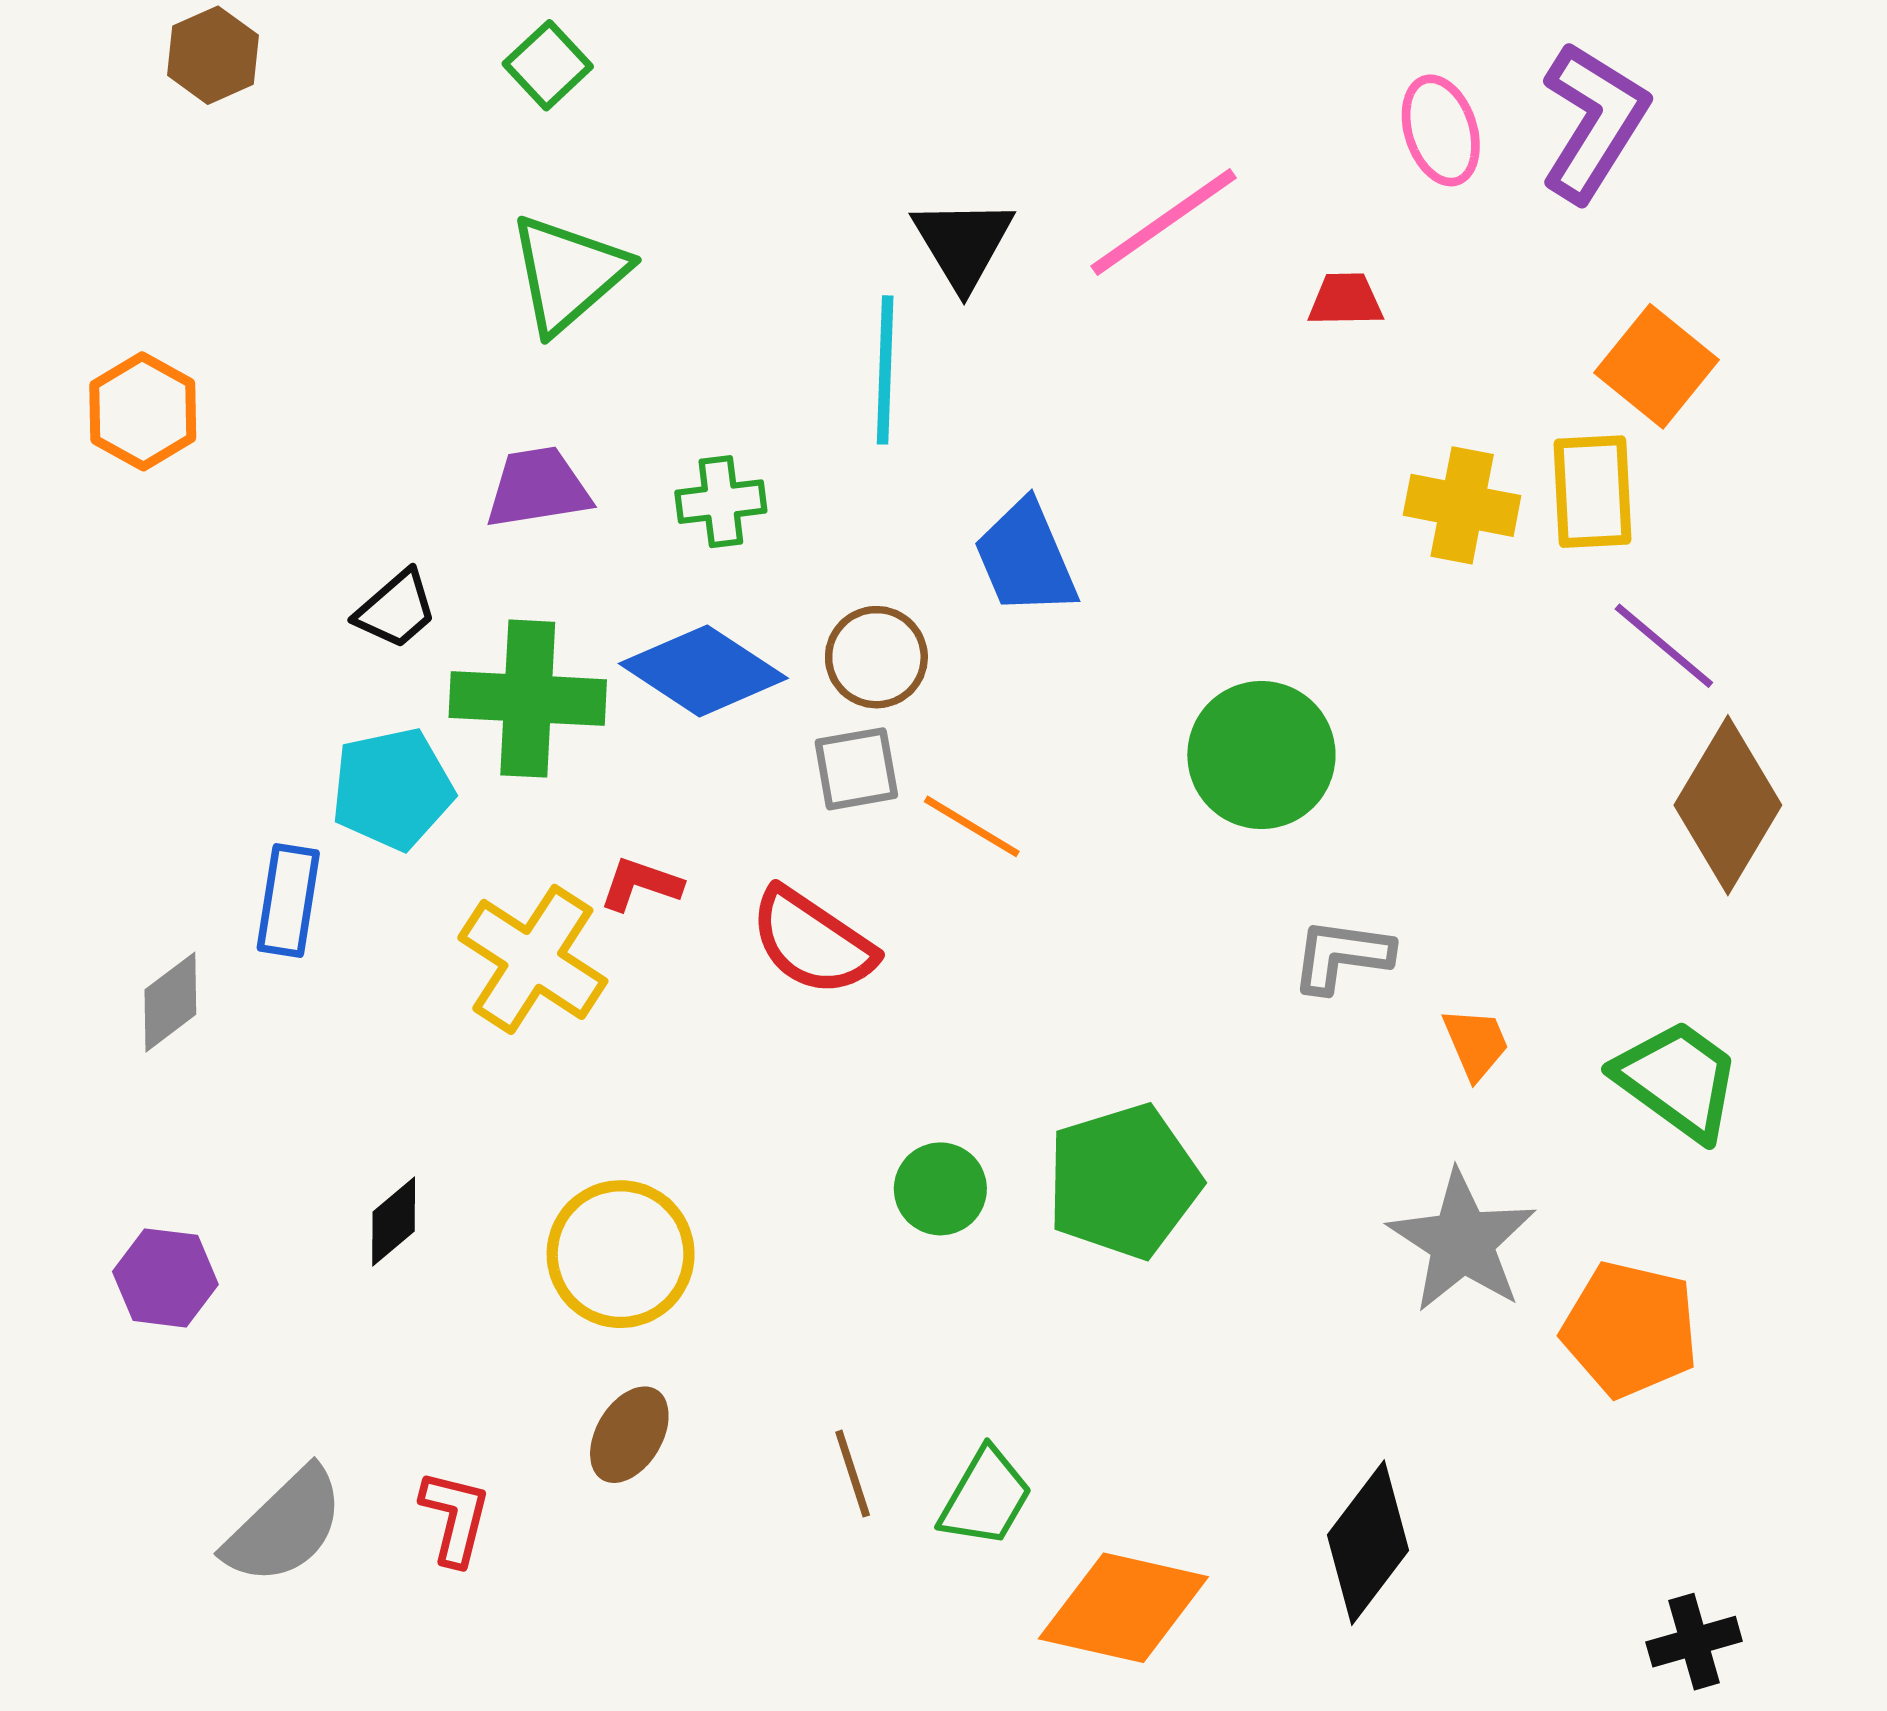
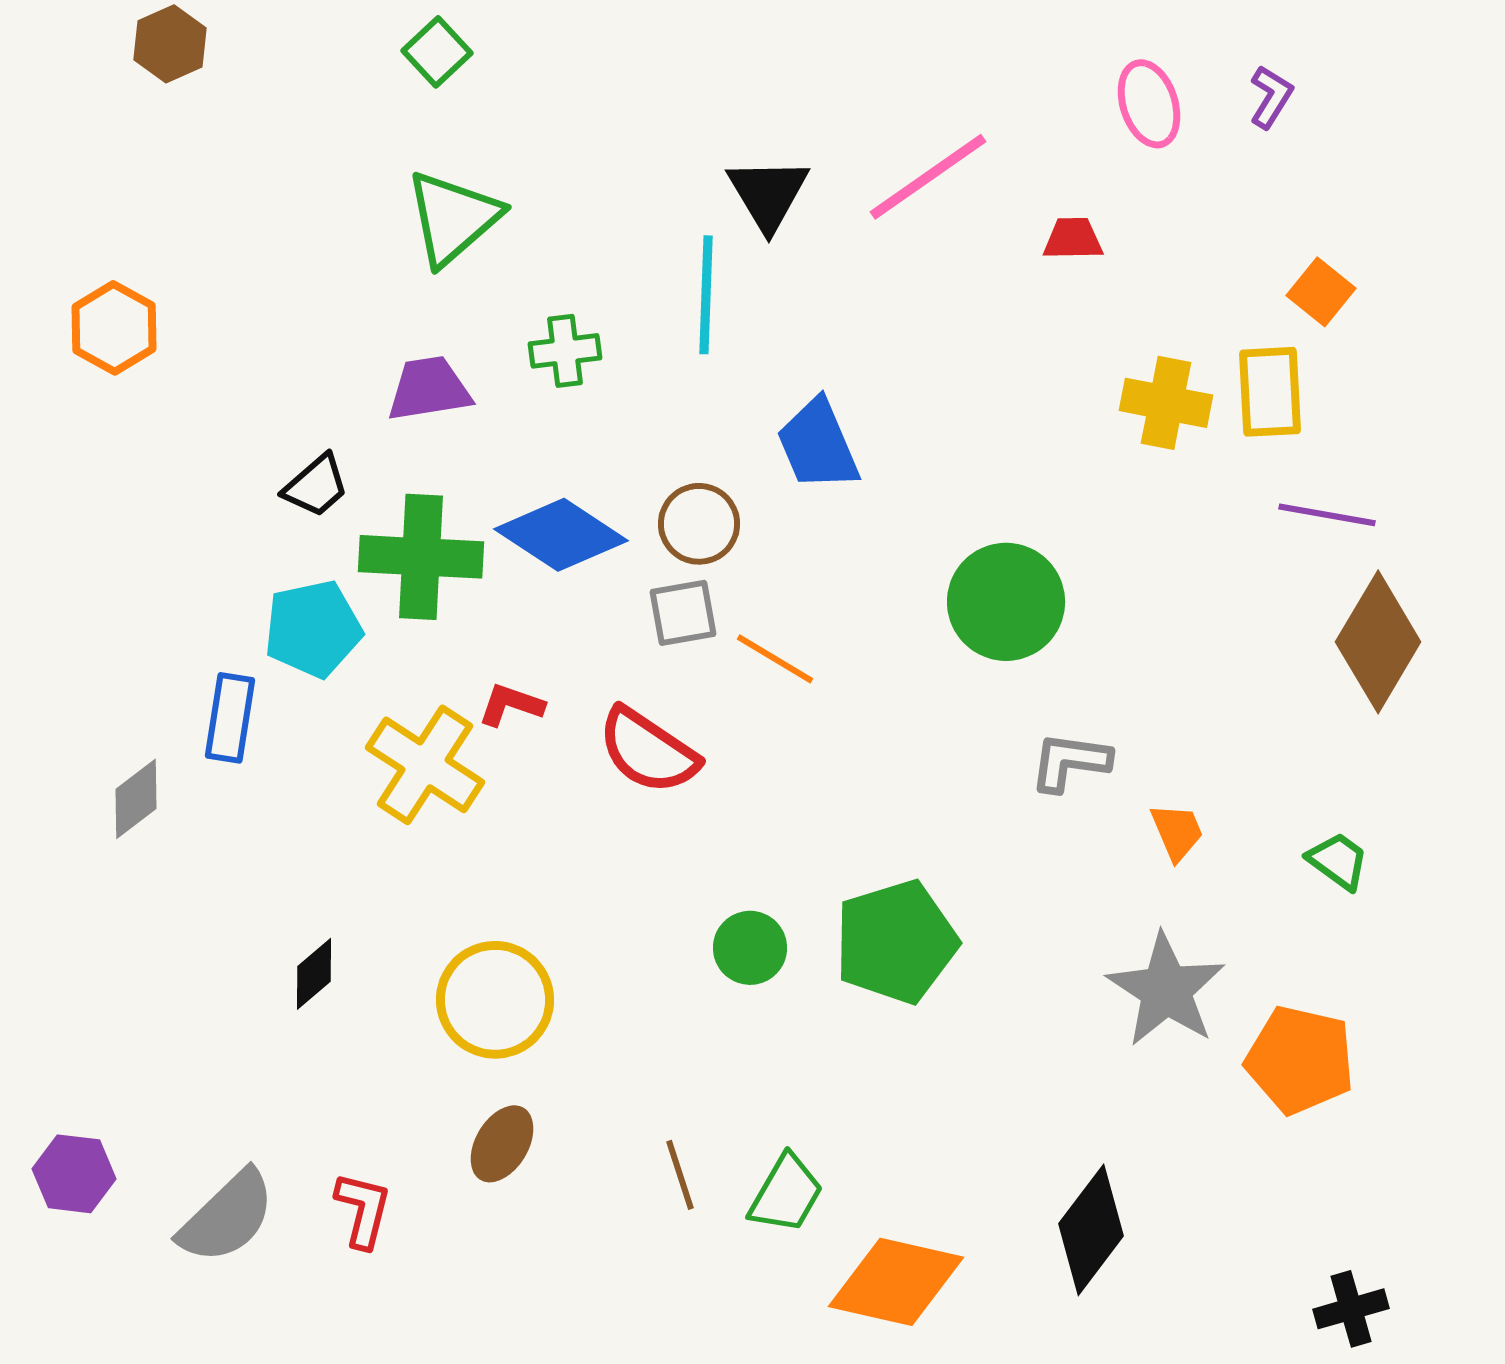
purple L-shape: (1594, 122) -> (1271, 97), size x0.5
orange square: (1656, 366) -> (1321, 292), size x0.7
green cross: (721, 502) -> (565, 351), moved
purple line: (1664, 646) -> (1327, 515), turned -30
green trapezoid: (1678, 1080) -> (1338, 861), size x0.6
purple hexagon: (165, 1278) -> (74, 1174), moved

